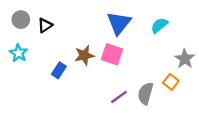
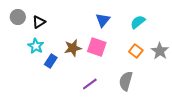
blue triangle: (119, 23) -> (103, 20), size x0.7
cyan star: (18, 53) -> (36, 46), moved
orange square: (171, 82) -> (136, 51), moved
purple line: (119, 97) -> (90, 84), moved

